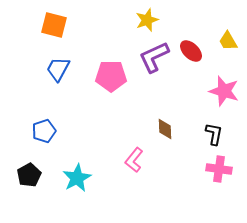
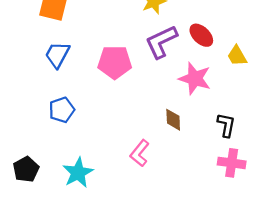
yellow trapezoid: (228, 41) -> (237, 56), moved
pink star: (224, 91) -> (195, 79), moved
blue pentagon: (44, 131) -> (62, 110), moved

